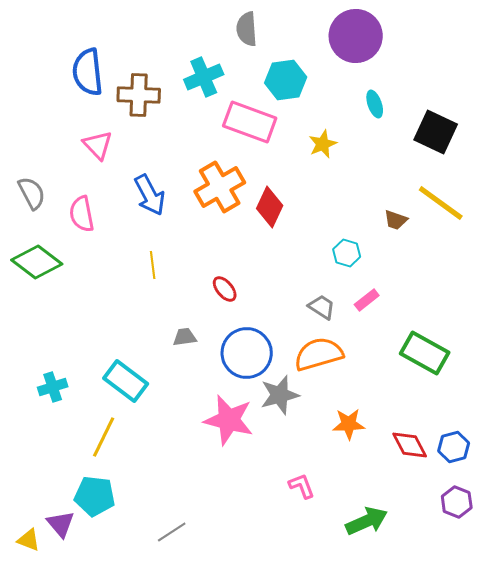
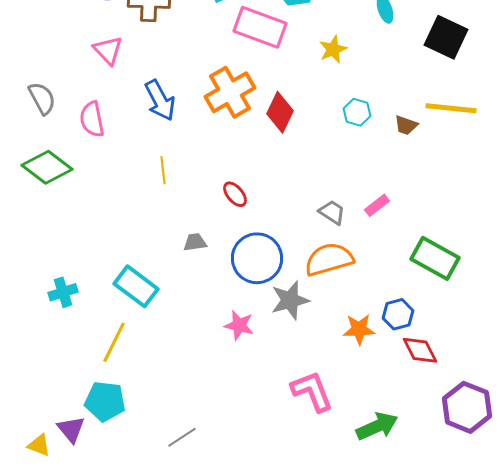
yellow line: (441, 203) -> (451, 108), turned -30
cyan hexagon: (347, 253) -> (357, 112), moved
pink star: (229, 420) -> (239, 325), size x0.6
blue hexagon: (454, 447) -> (398, 314), moved
pink L-shape: (302, 486) -> (312, 391), size x1.6
purple hexagon: (457, 502) -> (467, 407), size x1.6

